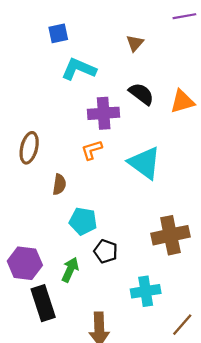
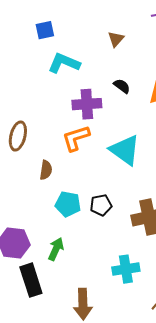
black semicircle: (141, 94) -> (122, 86), size x0.7
orange L-shape: (92, 150) -> (76, 138), size x1.4
black pentagon: (106, 251) -> (101, 205), moved, turned -30

